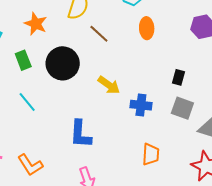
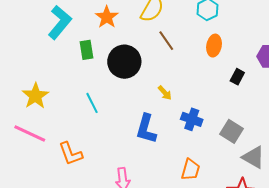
black rectangle: (178, 77) -> (237, 77), moved
yellow arrow: (109, 85) -> (165, 93), size x0.7
cyan line: (27, 102) -> (92, 103), moved
blue L-shape: (80, 134) -> (146, 129), moved

